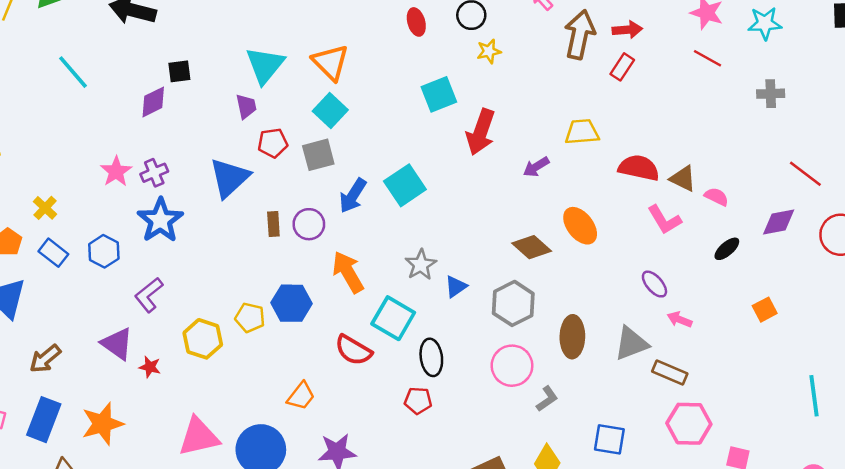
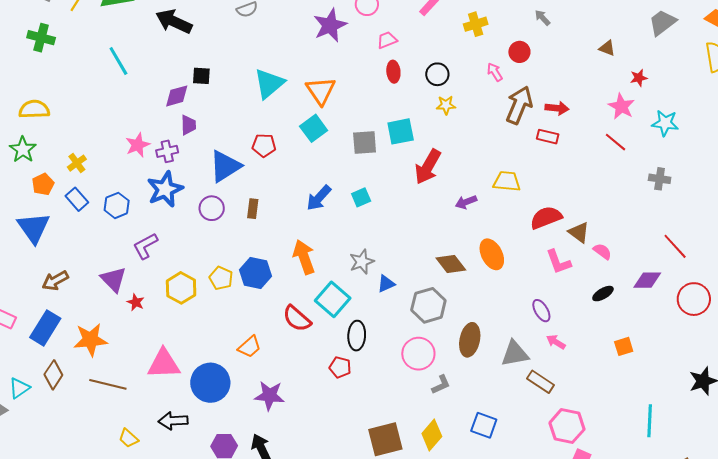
red rectangle: (622, 67) -> (548, 137), turned 60
purple trapezoid: (246, 106) -> (188, 125), moved
gray square: (318, 155) -> (365, 143), moved
red semicircle: (639, 168) -> (546, 218), turned -44
cyan square: (405, 185) -> (361, 197), size x0.6
purple circle: (309, 224) -> (212, 208), moved
pink hexagon: (689, 424) -> (567, 426), moved

